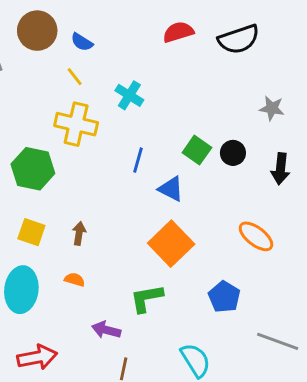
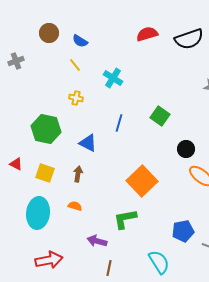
brown circle: (37, 31) -> (49, 33), size x0.7
yellow cross: (76, 124) -> (76, 98), size x0.5
black circle: (233, 153) -> (186, 149), moved
blue triangle: (171, 189) -> (88, 143), moved
blue pentagon: (224, 297) -> (183, 231), moved, turned 30

